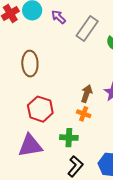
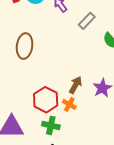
gray rectangle: (87, 28) -> (87, 21), size x0.7
red hexagon: (40, 109) -> (46, 100), moved

